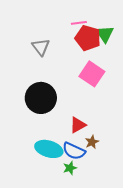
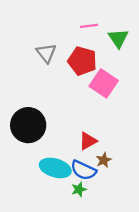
red pentagon: (88, 38) -> (82, 61), moved
black circle: (41, 98) -> (28, 125), moved

